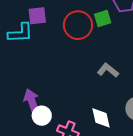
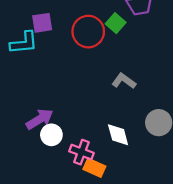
green square: (103, 18) -> (116, 23), turned -30
purple arrow: (32, 101) -> (40, 119), turned 80

